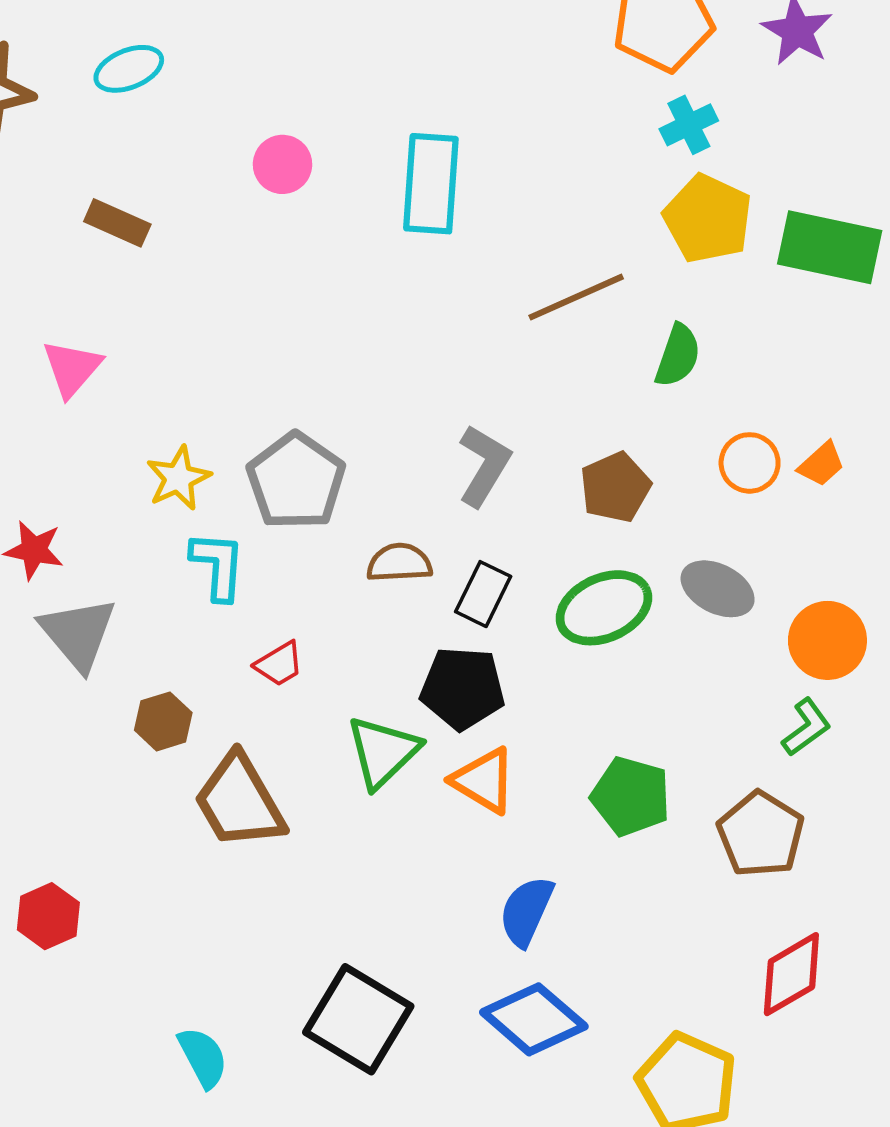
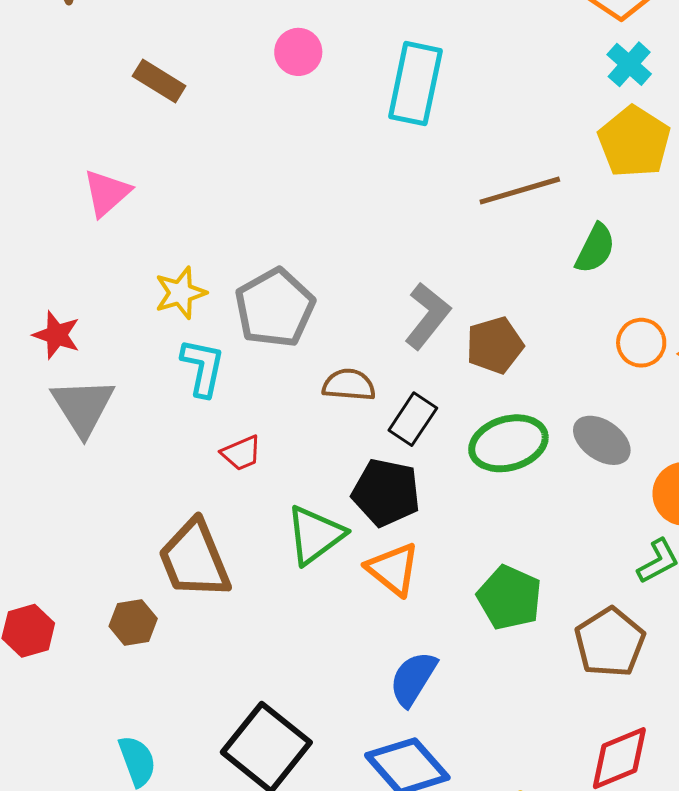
cyan cross: (689, 125) -> (629, 64), turned -30
brown pentagon: (615, 487) -> (495, 345), moved
brown hexagon: (163, 721) -> (133, 622), moved

